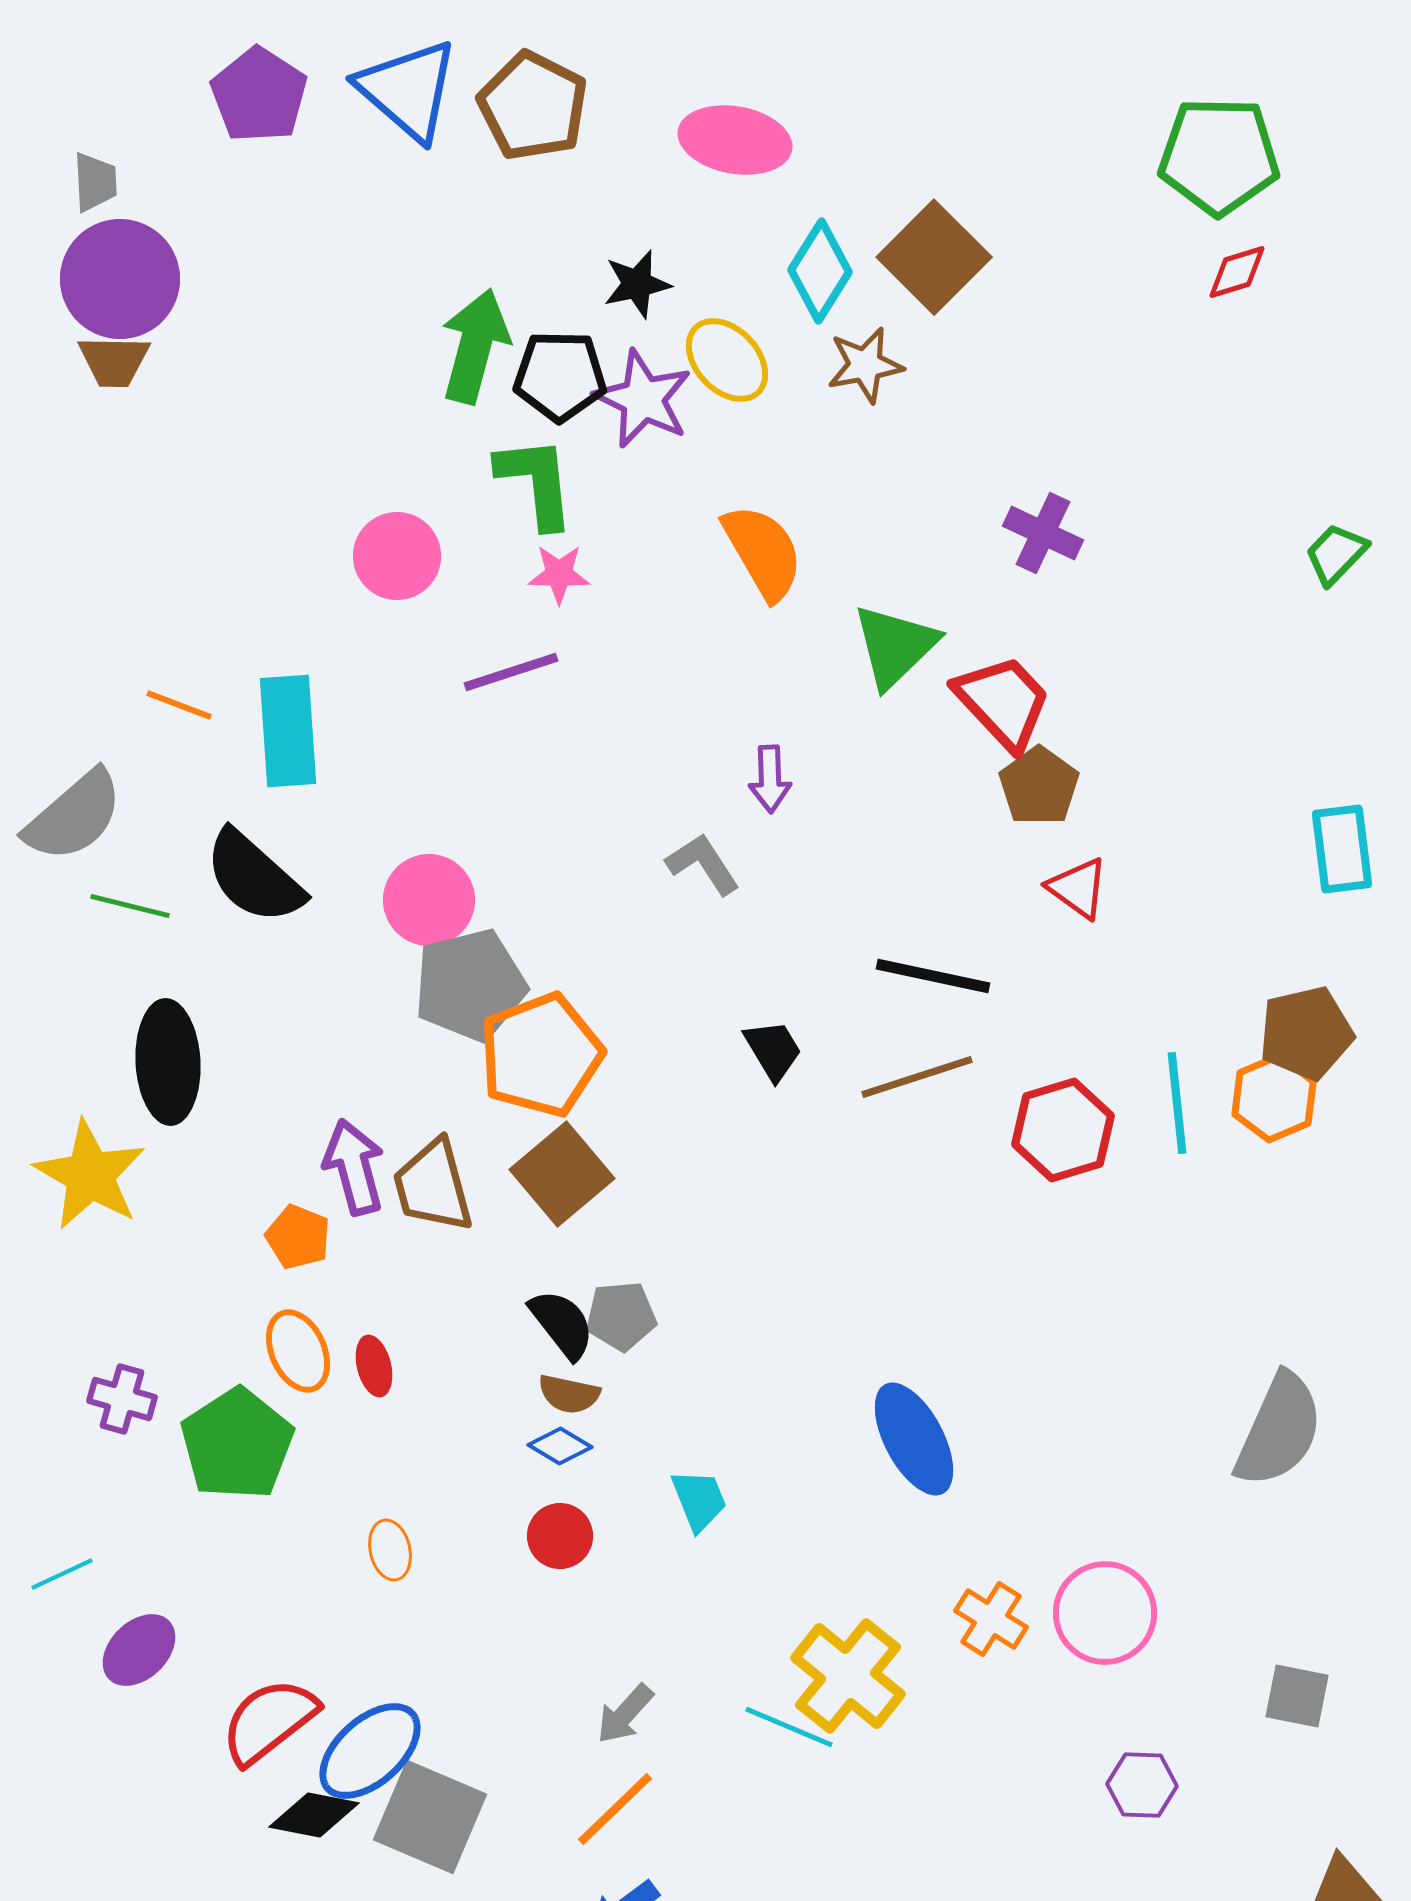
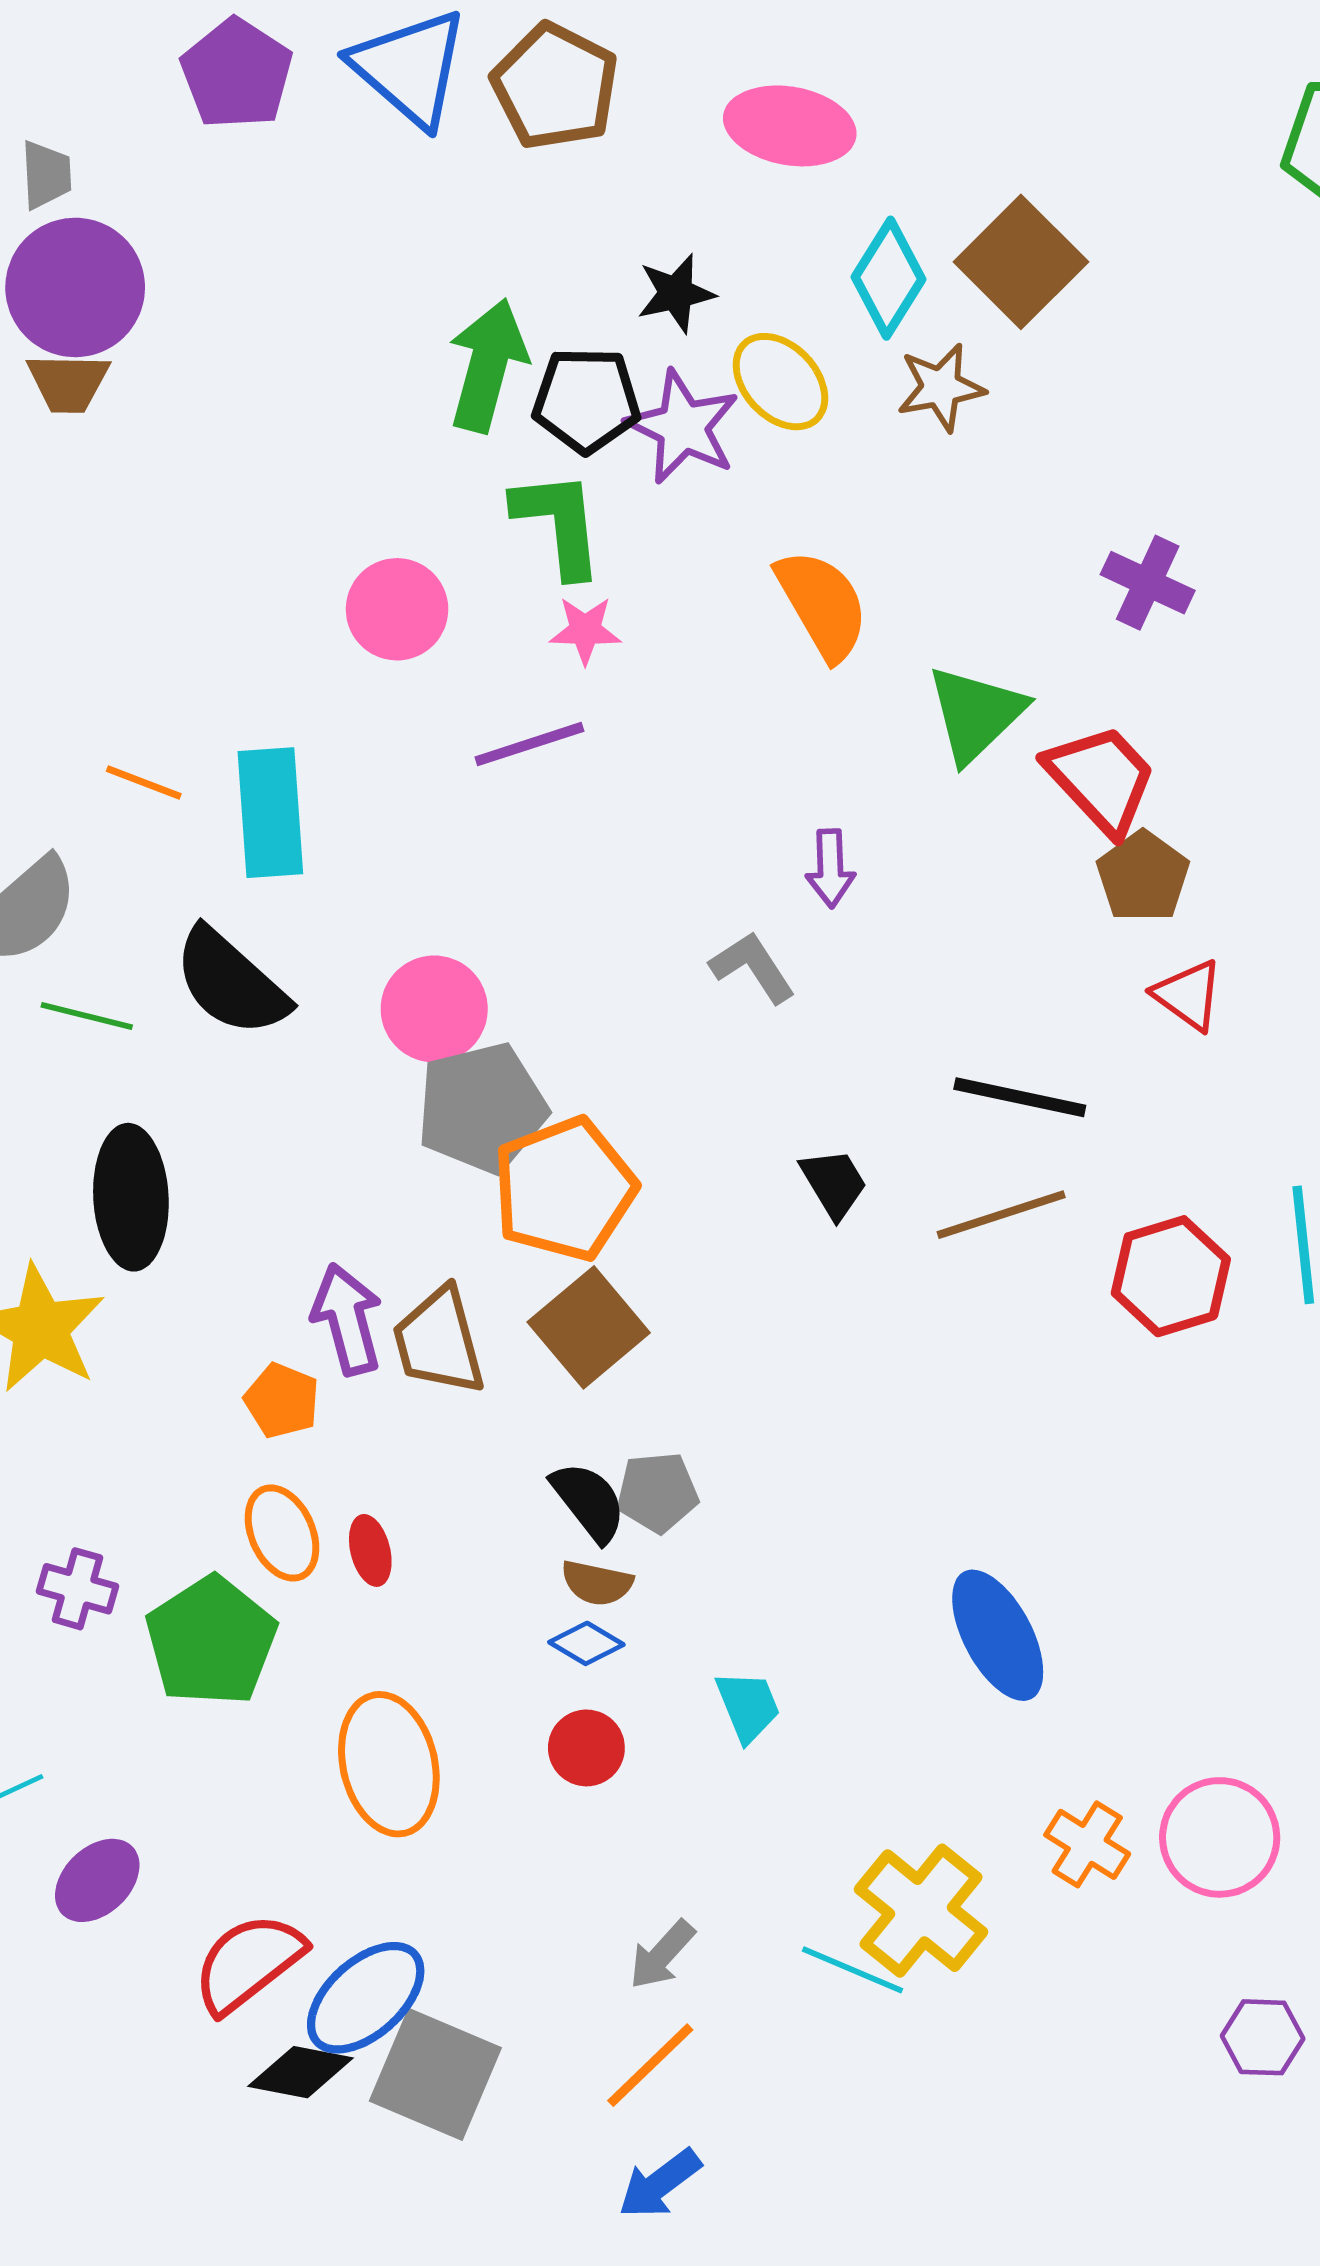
orange ellipse: (390, 1550) -> (389, 1764), size x2.0

